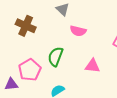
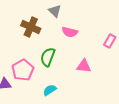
brown cross: (26, 26) -> (31, 27), moved

